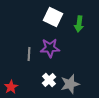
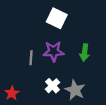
green arrow: (79, 24) -> (85, 52), moved
gray star: (70, 84) -> (75, 90), turned -30

